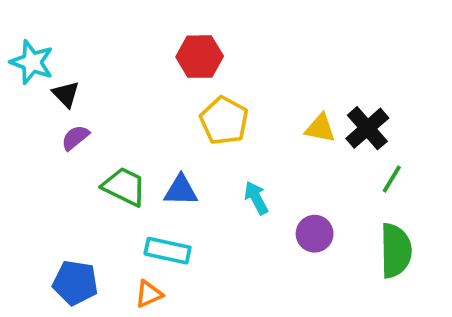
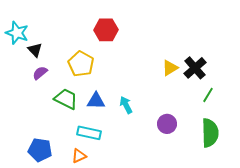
yellow pentagon: (224, 121) -> (81, 64), moved
yellow triangle: (320, 128) -> (170, 68), turned -42
cyan arrow: (256, 198) -> (126, 105), moved

